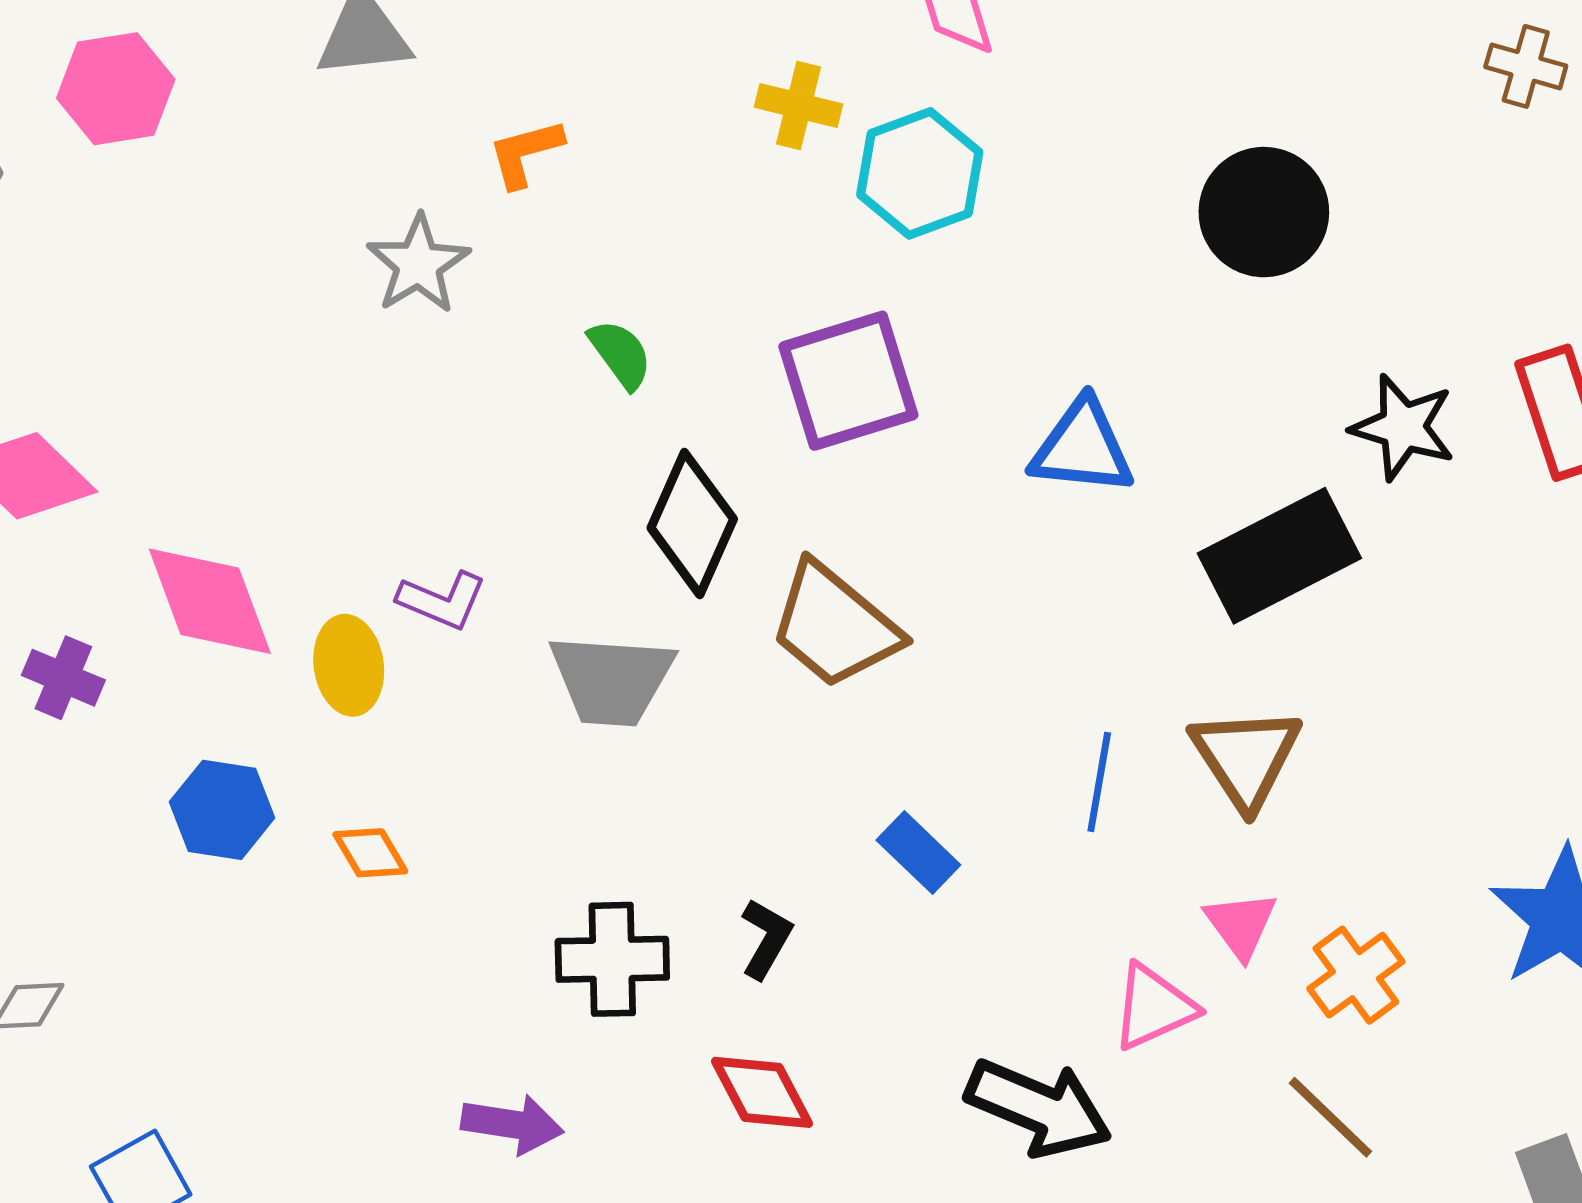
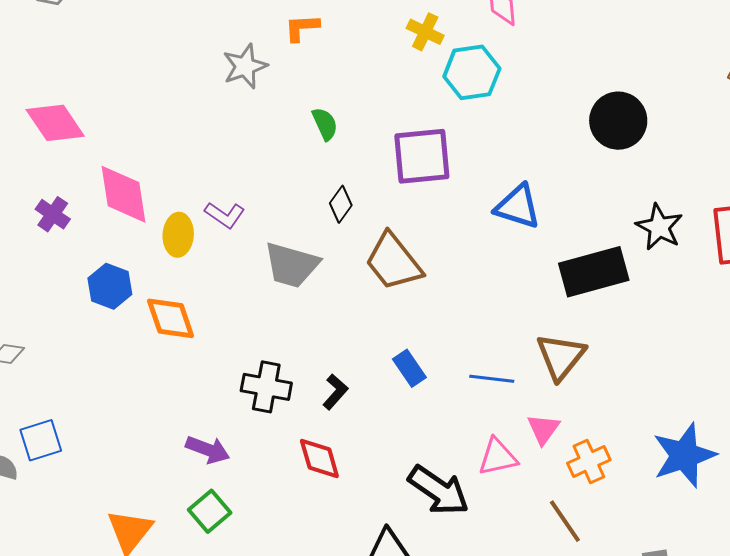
black diamond: (692, 523) -> (341, 204), size x0.6
blue line: (1099, 782) -> (492, 379), moved, turned 75
orange diamond: (370, 853) -> (171, 318), size x1.6

